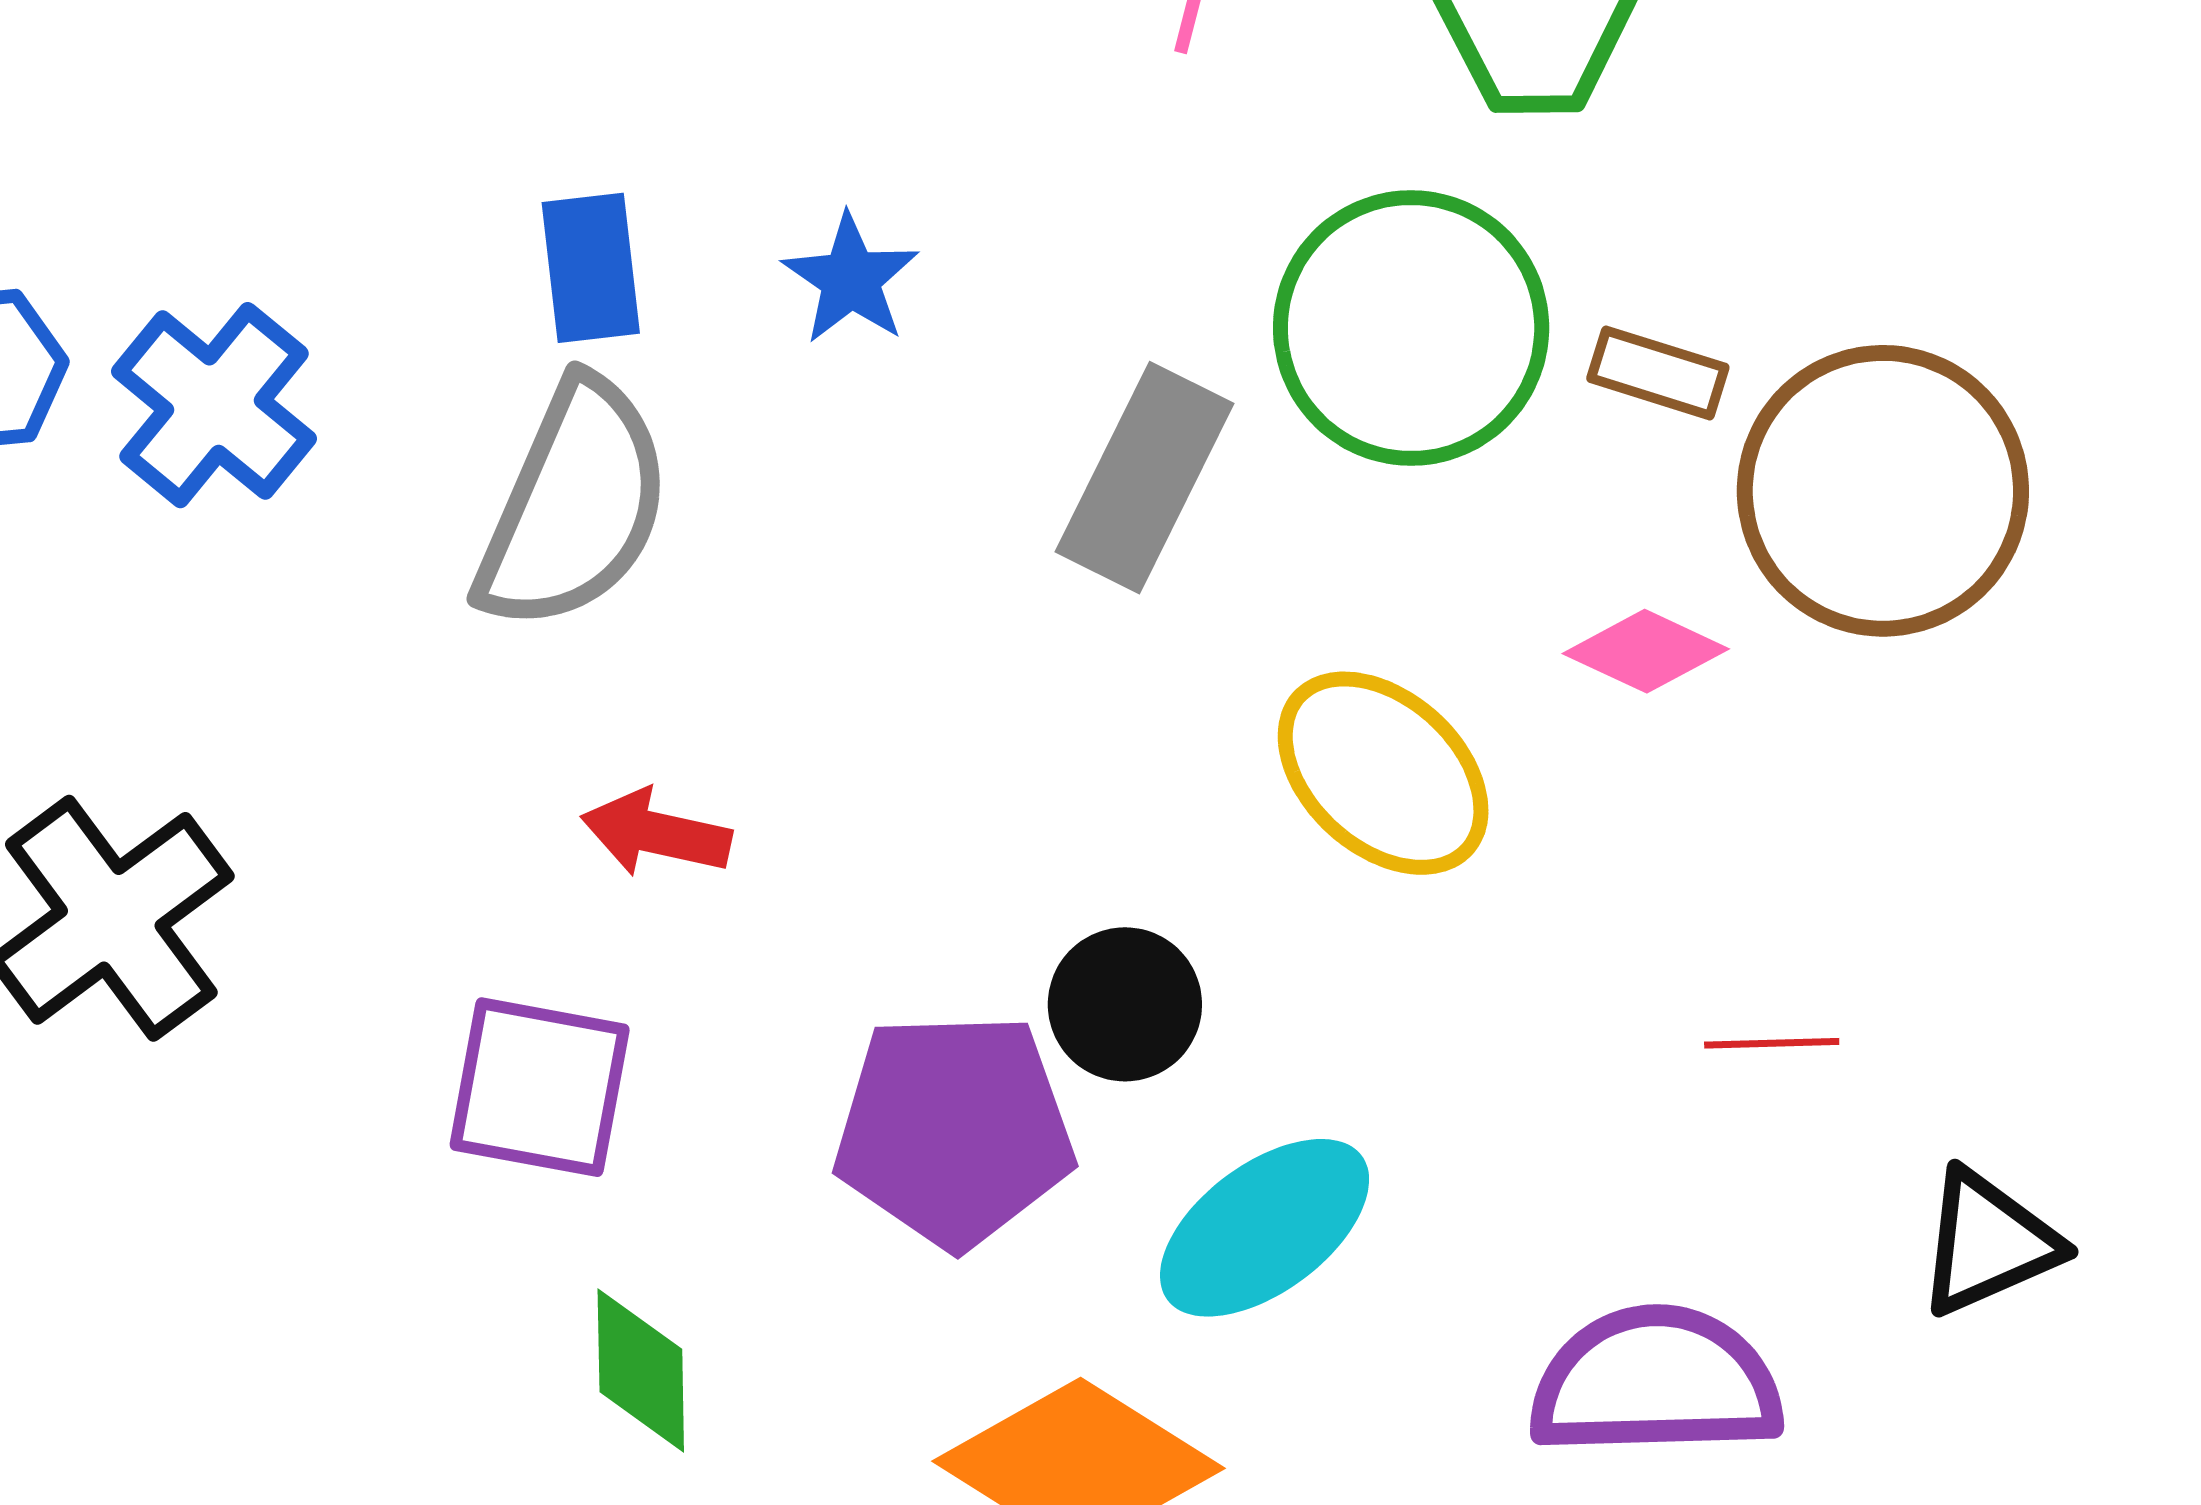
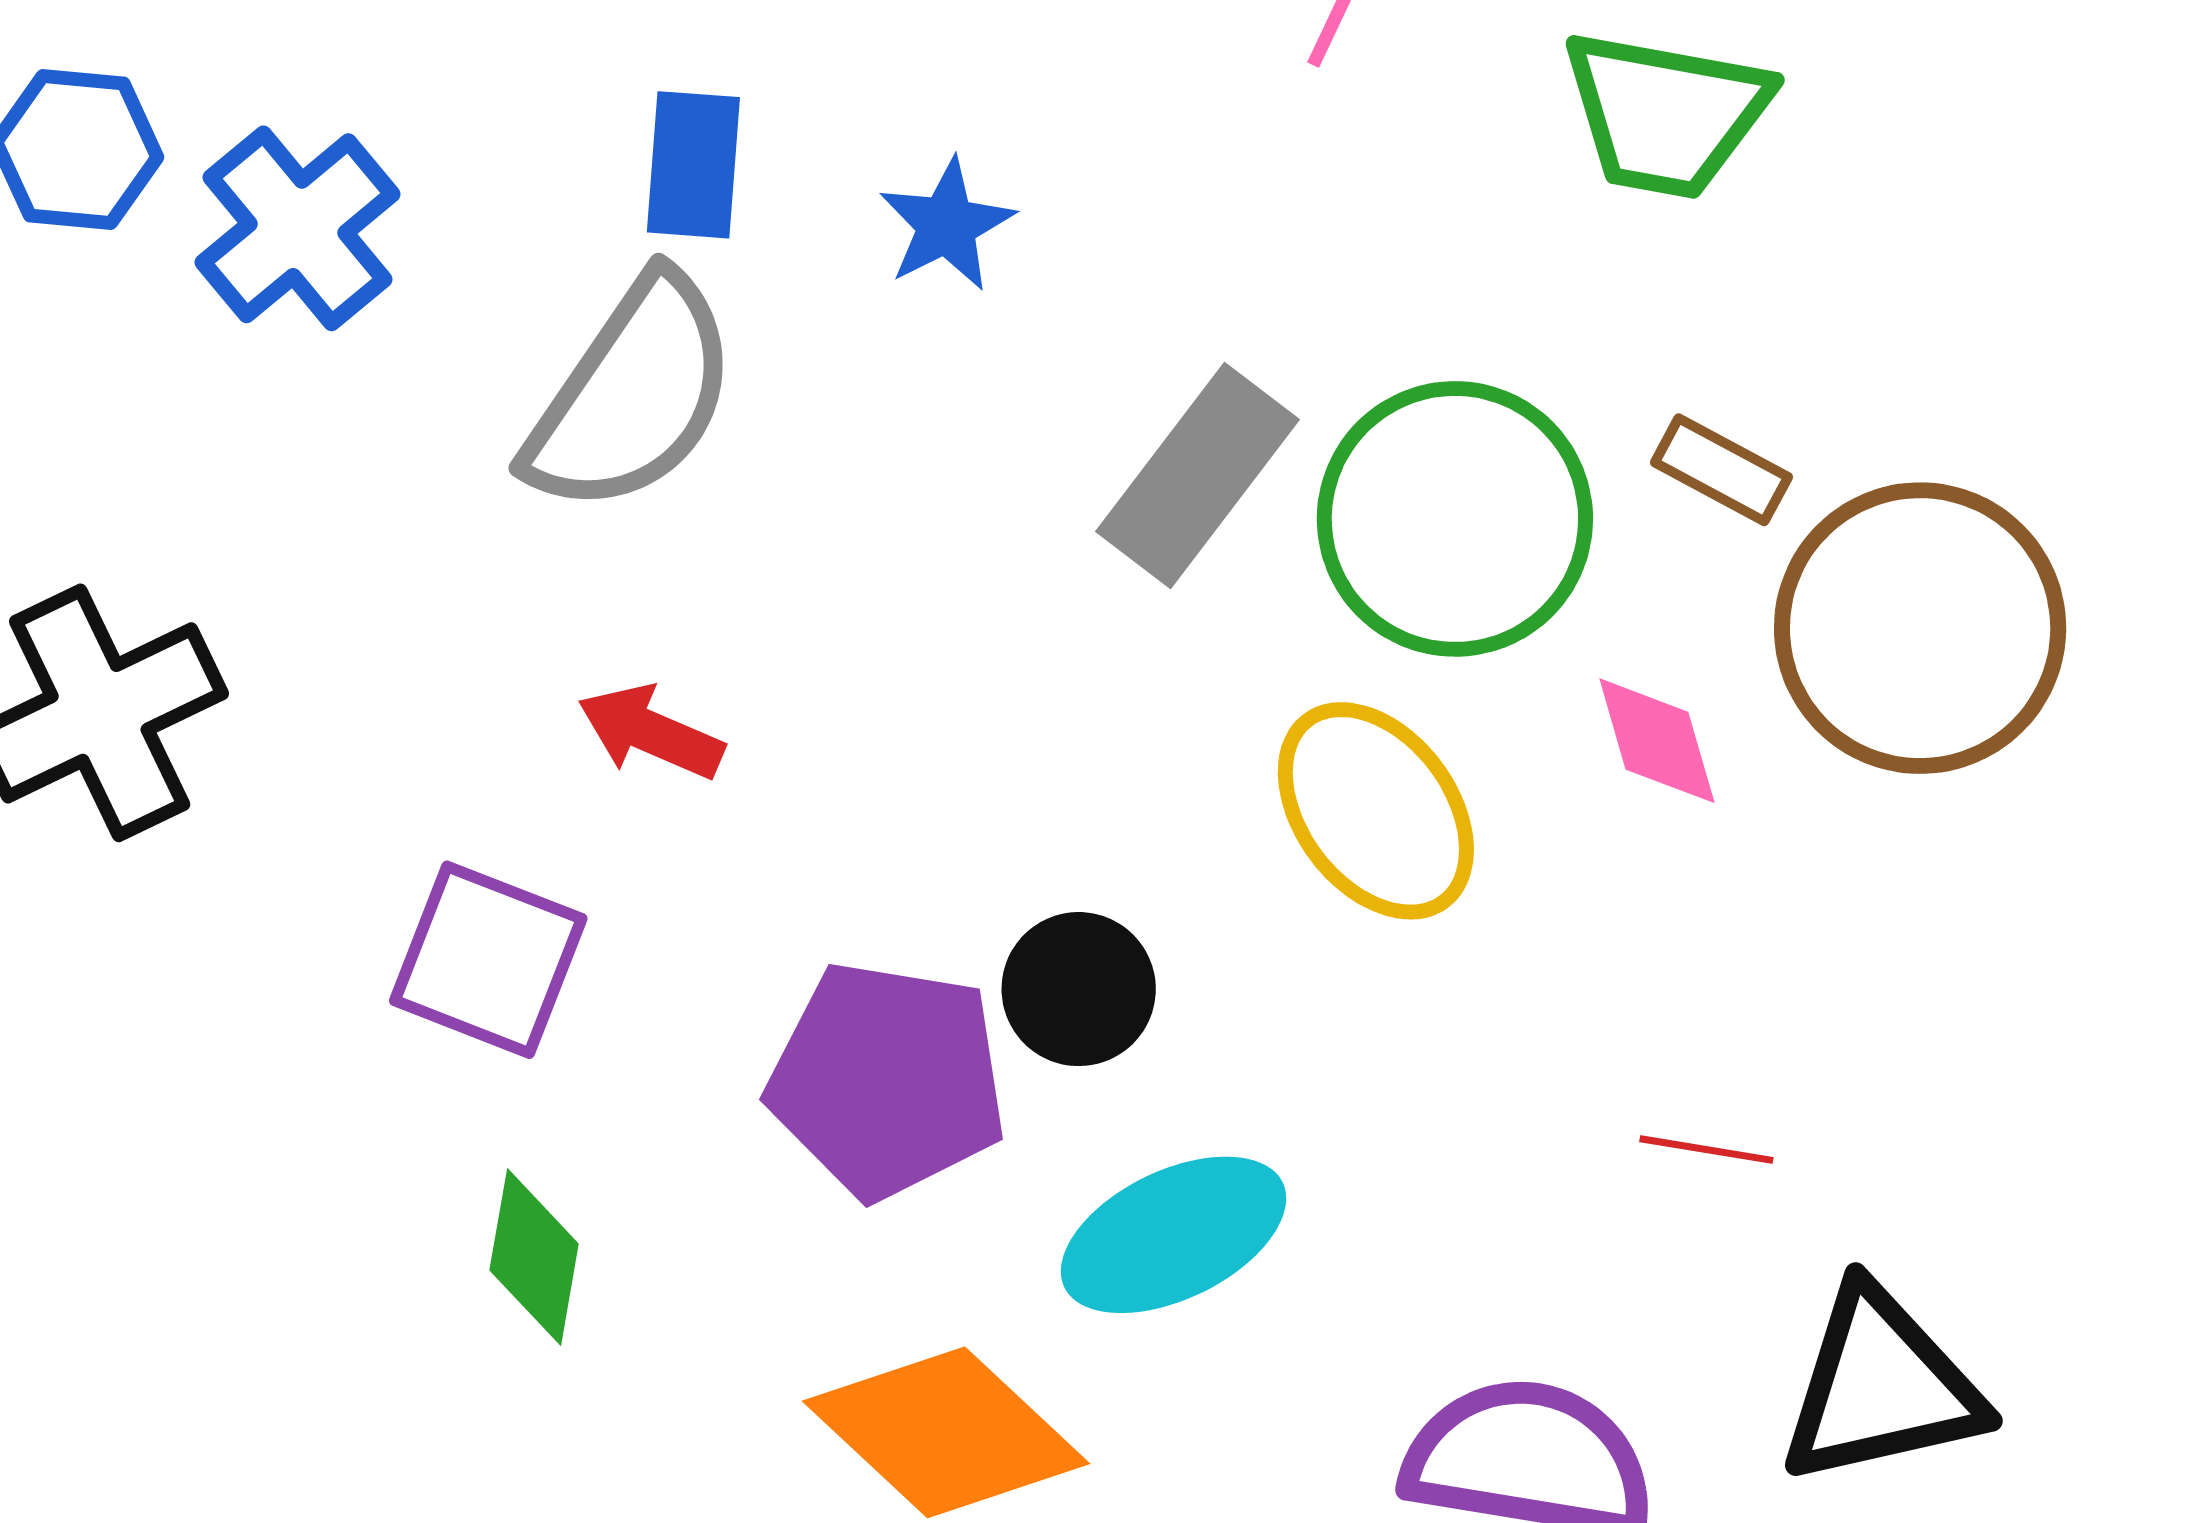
green circle: (1411, 328) -> (1455, 519), moved
pink diamond: (1646, 651) -> (1657, 741), turned 38
black triangle: (1988, 1243) -> (1881, 1386), size x1.4

